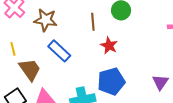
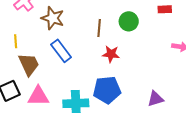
red star: (109, 46) -> (111, 54), turned -30
purple triangle: (160, 82) -> (155, 99), turned 30

